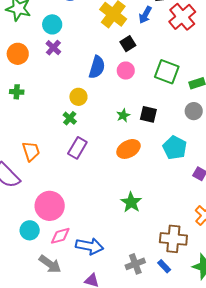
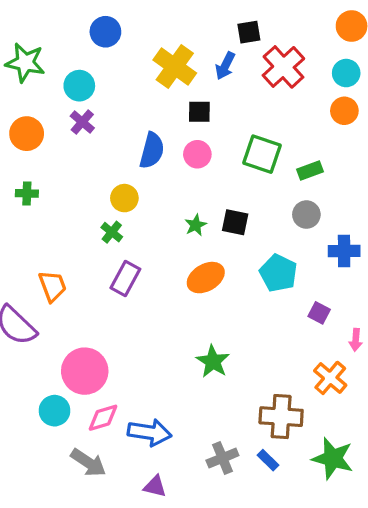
black square: (128, 44) -> (199, 112), turned 35

